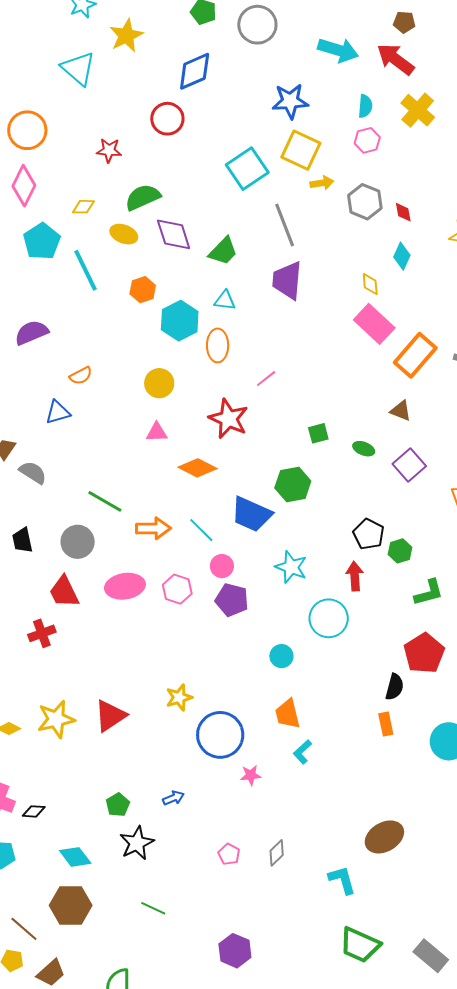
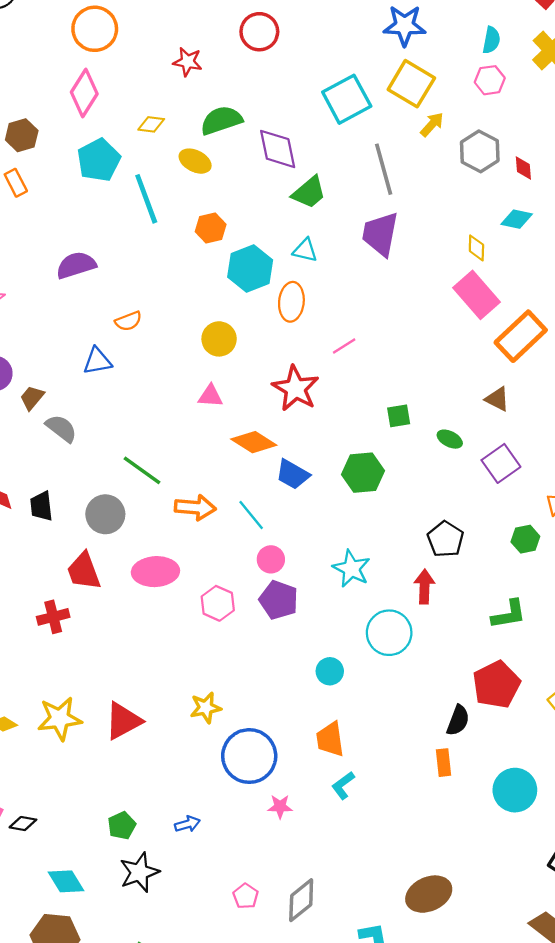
yellow arrow: (322, 183) -> (432, 124), turned -45
purple diamond: (174, 234) -> (278, 149), moved
cyan diamond: (402, 256) -> (517, 219), turned 72
blue trapezoid: (251, 514) -> (293, 474), moved, size x0.7
green hexagon: (400, 551) -> (525, 539), moved
pink hexagon: (177, 589) -> (218, 603), moved
gray diamond: (277, 853) -> (301, 900), size x1.4

